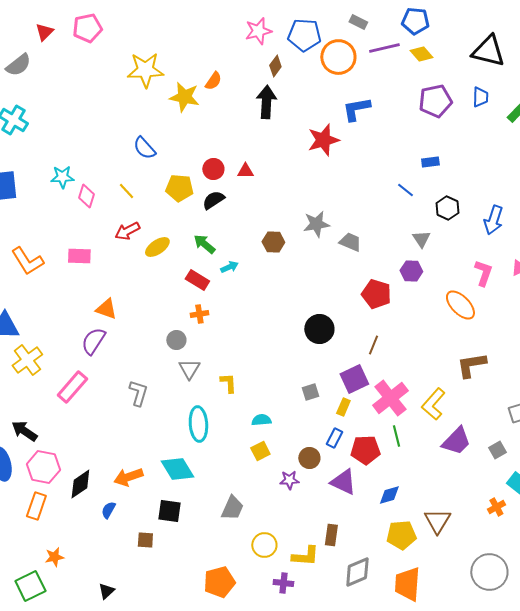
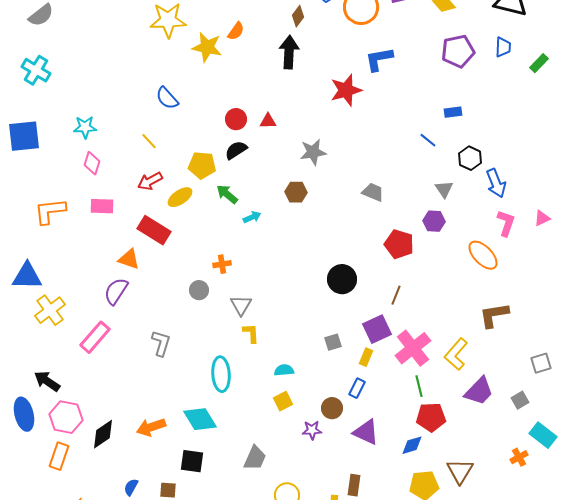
yellow pentagon: (179, 188) -> (202, 165), moved
pink diamond: (86, 196) -> (92, 163), moved
blue arrow: (493, 220) -> (496, 183), moved, turned -40
gray star: (316, 224) -> (313, 152), moved
orange L-shape: (27, 261) -> (50, 211), turned 116
red rectangle: (197, 280) -> (154, 230), moved, size x1.4
gray triangle: (189, 369) -> (241, 305), moved
red pentagon: (365, 450) -> (431, 417), moved
blue semicircle: (108, 510) -> (131, 487), moved

